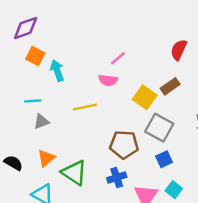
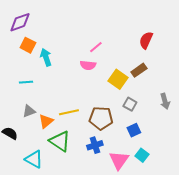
yellow line: (85, 107) -> (69, 112), moved
gray triangle: (41, 122) -> (29, 111), moved
gray square: (159, 128) -> (130, 104), size x0.6
orange triangle: (46, 158) -> (46, 121), moved

